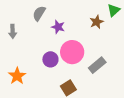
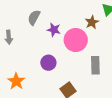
pink circle: (72, 52) -> (76, 40), moved
gray rectangle: (97, 65) -> (95, 65), turned -48

